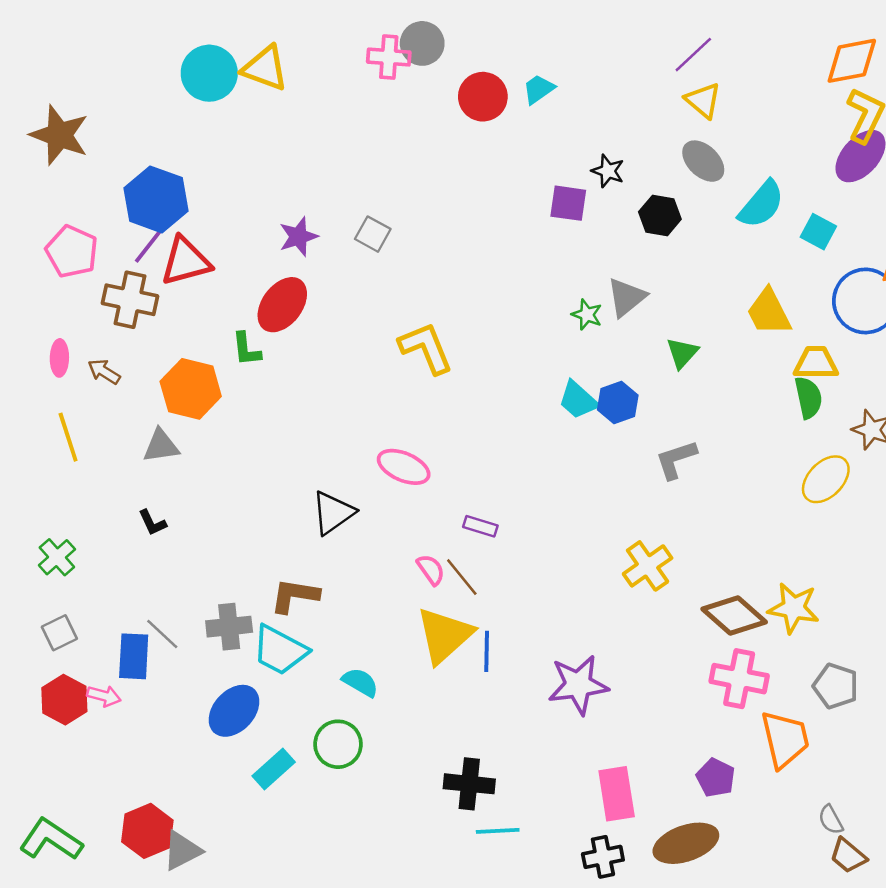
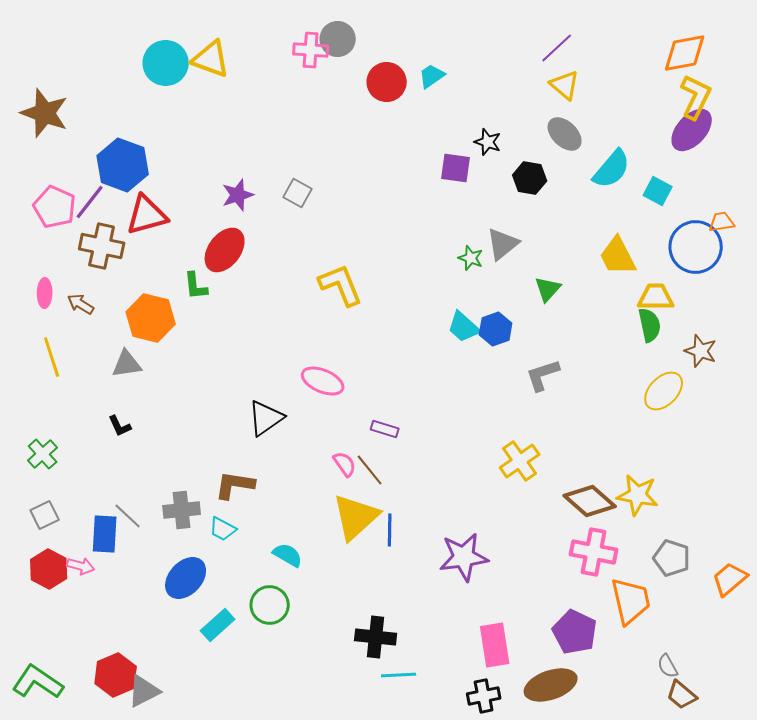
purple line: (151, 243) -> (90, 202), moved
cyan trapezoid: (280, 650) -> (223, 529), size x0.6
purple pentagon: (716, 778) -> (575, 632), size x1.4

